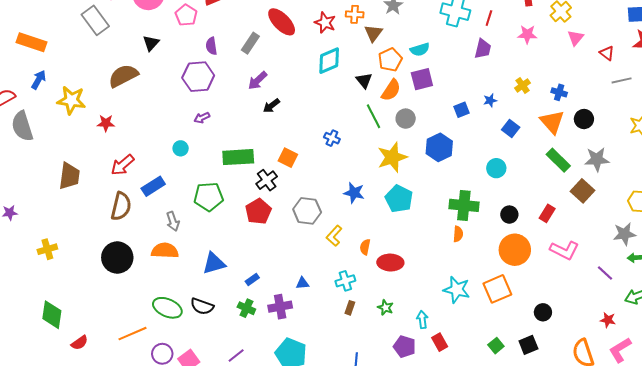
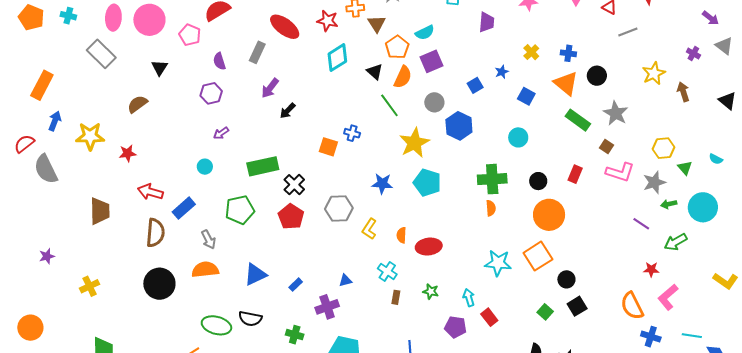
orange rectangle: (31, 42) -> (42, 85), turned -72
brown semicircle: (123, 76) -> (137, 104), size x0.7
purple hexagon: (198, 77) -> (211, 93), size x0.7
gray circle: (406, 119) -> (434, 102), moved
orange square: (288, 158) -> (328, 147), moved
gray star: (597, 159) -> (616, 113), turned -30
red arrow: (123, 165) -> (150, 192), turned 65
brown square: (582, 191) -> (606, 146), size x0.6
pink L-shape: (564, 250) -> (620, 172), moved
cyan cross: (345, 281) -> (387, 271), turned -30
green cross: (246, 308) -> (295, 335), moved
black circle: (543, 312) -> (566, 279), moved

